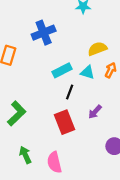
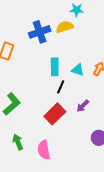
yellow semicircle: (97, 49) -> (65, 27), moved
cyan rectangle: (62, 70) -> (55, 67), turned -66
red rectangle: (65, 122) -> (55, 114), turned 65

